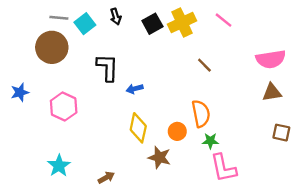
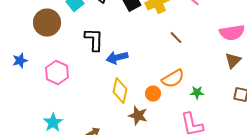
blue arrow: (135, 89) -> (117, 58), size x1.5
brown triangle: (272, 92) -> (233, 61), turned -36
orange semicircle: (201, 114) -> (173, 79), turned 70
green star: (210, 141) -> (197, 93), moved

